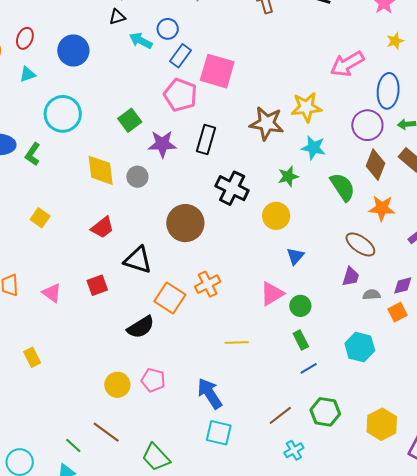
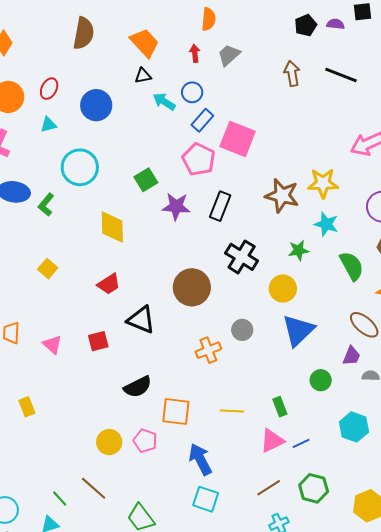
gray circle: (137, 177) -> (242, 330), moved
blue triangle: (295, 256) -> (298, 330), size x1.8
pink triangle: (272, 294) -> (272, 441), moved
orange square: (170, 298) -> (176, 411), moved, turned -32
green circle: (300, 306) -> (321, 380), moved
green rectangle: (301, 340) -> (280, 407), moved

